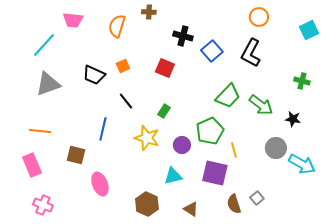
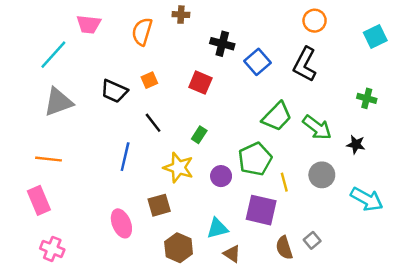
gray circle: (276, 148) -> (322, 175), moved
brown square: (76, 155) -> (159, 205), moved, turned -30
cyan triangle: (173, 176) -> (217, 228), moved

